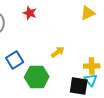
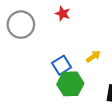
blue square: (15, 60) -> (62, 65), moved

